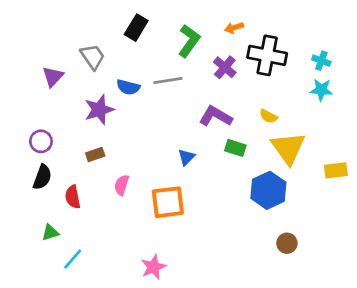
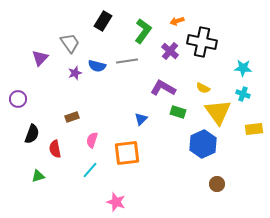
cyan cross: (321, 61) -> (243, 94), moved
purple star: (99, 110) -> (75, 73), moved, size x0.6
purple circle: (41, 141) -> (18, 99), moved
cyan line: (73, 259) -> (90, 170), moved
pink star: (153, 267) -> (116, 202), turned -30

